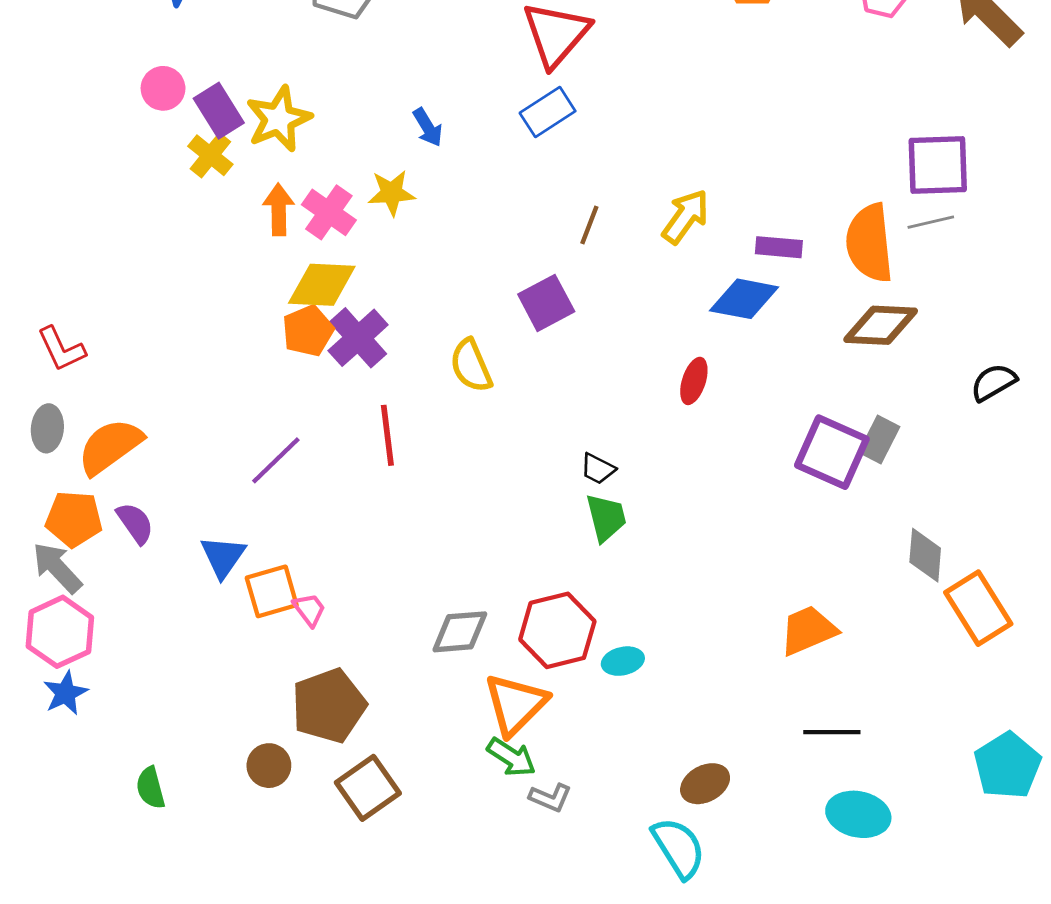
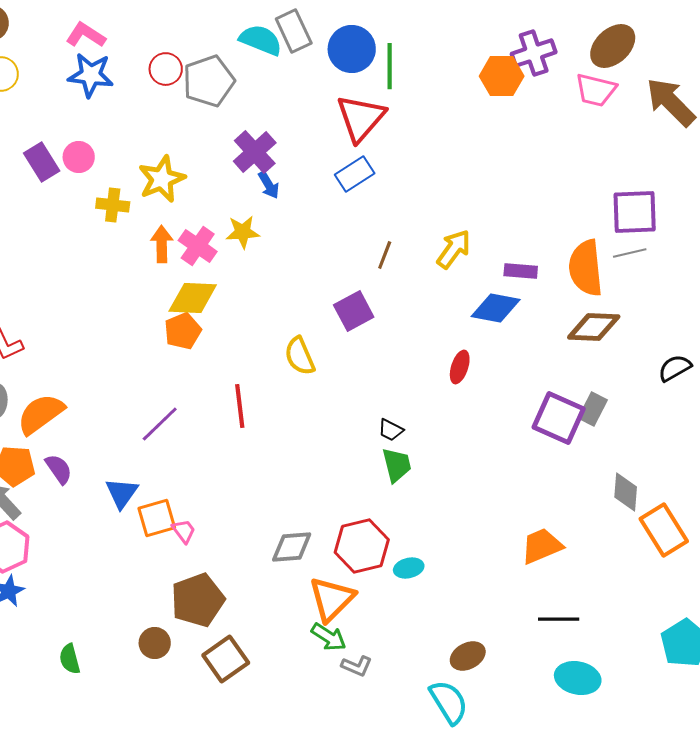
purple rectangle: (219, 111) -> (42, 162), moved
yellow cross: (210, 155) -> (113, 205), turned -32
purple cross: (358, 338) -> (255, 152), moved

